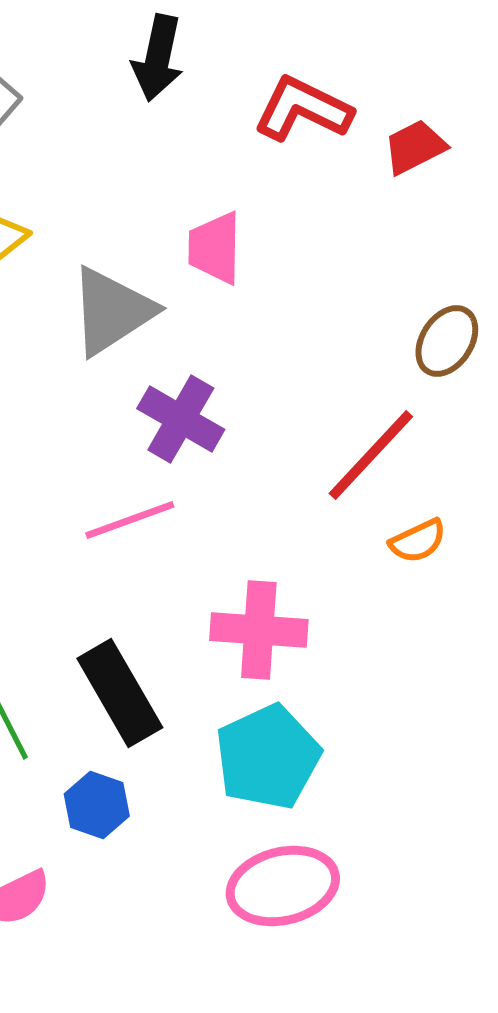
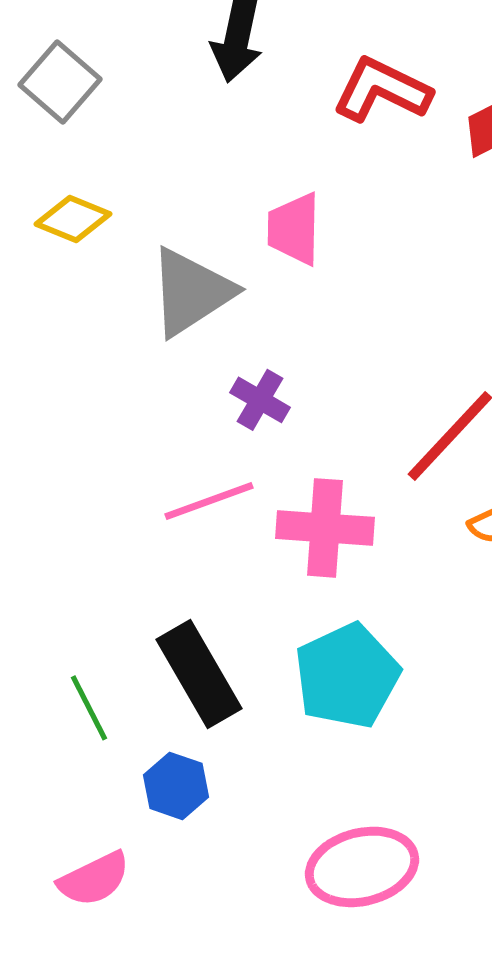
purple cross: (181, 419) -> (260, 400), size x0.7
pink cross: (259, 630) -> (325, 528), moved
cyan pentagon: (268, 757) -> (347, 676), moved

